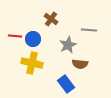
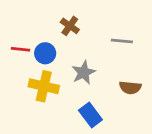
gray star: (68, 45) -> (84, 72), moved
brown semicircle: (80, 64) -> (130, 88), moved

